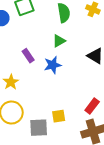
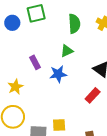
red rectangle: (92, 106) -> (93, 95), moved

